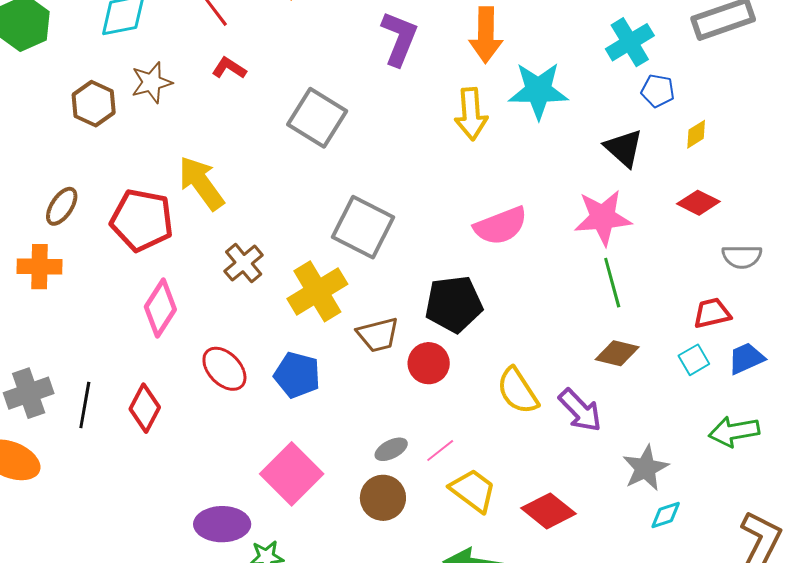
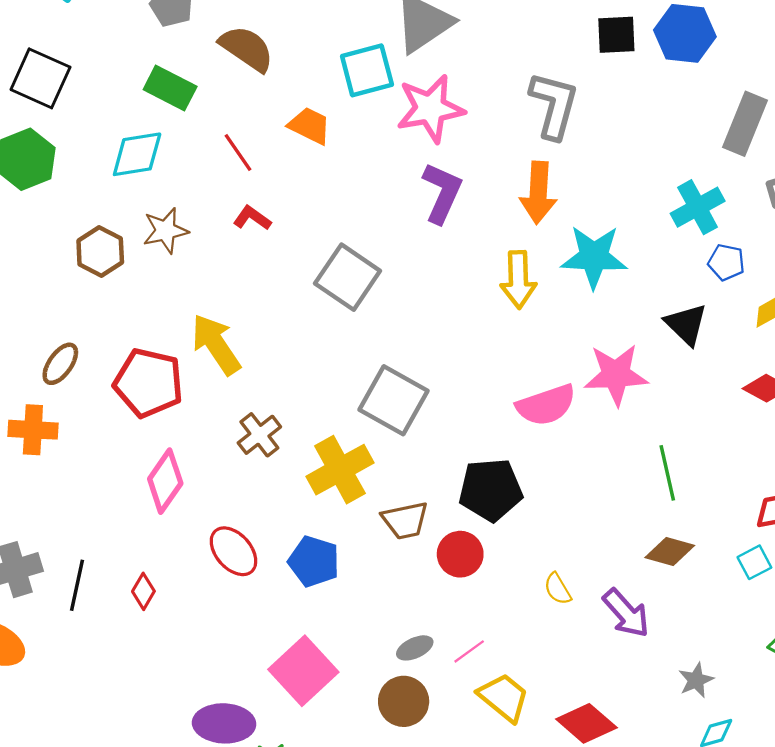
pink star: (603, 218) -> (616, 375), moved
yellow semicircle: (518, 391) -> (558, 589), size x0.6
red diamond: (145, 408) -> (143, 591), size x0.7
gray star: (645, 468) -> (696, 680), size x0.7

